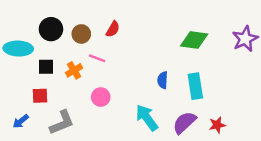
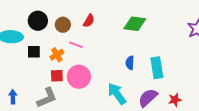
green diamond: (194, 40) -> (135, 24), moved
red square: (40, 96) -> (57, 76), moved
pink circle: (101, 97) -> (79, 77), size x1.5
blue arrow: (21, 121) -> (13, 97), turned 128

